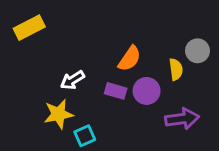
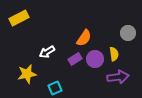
yellow semicircle: (176, 69) -> (114, 54), moved
purple rectangle: (116, 91) -> (75, 59), turned -48
yellow star: (59, 114) -> (27, 74), moved

